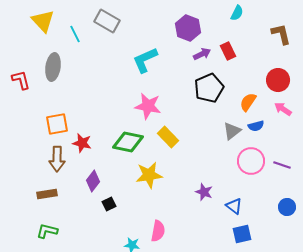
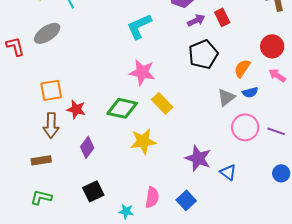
gray ellipse: (53, 67) -> (47, 33), turned 48
purple star: (204, 192) -> (198, 158), size x1.5
black square: (109, 204) -> (93, 191), moved, size x1.5
blue square: (242, 234) -> (186, 200), moved, turned -30

